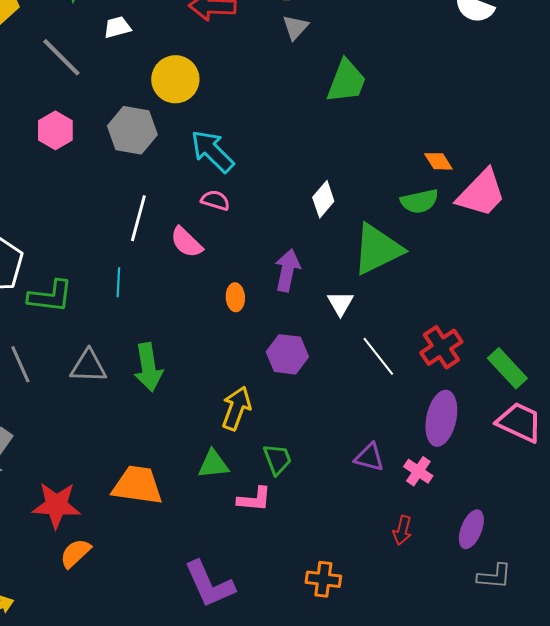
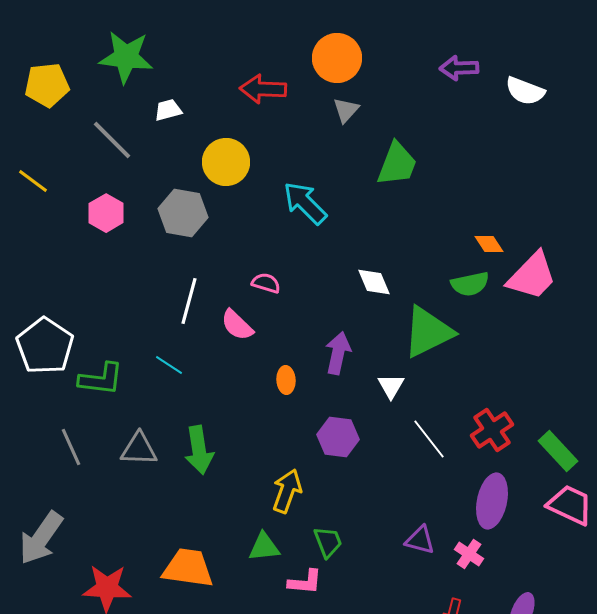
cyan arrow: (212, 151) -> (305, 203), moved
white diamond: (323, 199) -> (374, 282), turned -63
cyan line: (118, 282) -> (169, 365), turned -60

